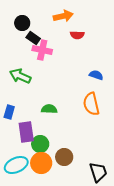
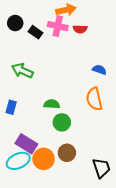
black circle: (22, 23) -> (15, 23), moved
pink cross: (42, 50) -> (58, 26), moved
purple rectangle: (26, 132) -> (26, 144), moved, turned -50
green circle: (40, 144) -> (62, 122), moved

